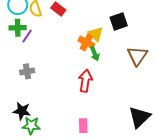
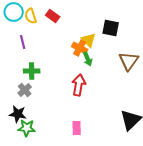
black square: (119, 21) -> (111, 28), turned 30
green cross: (18, 28) -> (32, 71), moved
purple line: (27, 36) -> (23, 42), turned -48
gray cross: (27, 71) -> (25, 90), moved, turned -32

